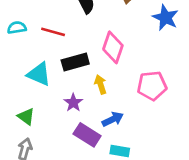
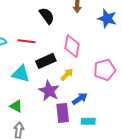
yellow arrow: (101, 84) -> (67, 75), turned 72
purple star: (73, 103) -> (49, 91), size x1.5
purple rectangle: (87, 135) -> (63, 113), turned 60

